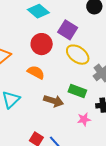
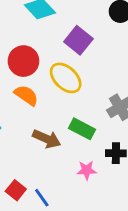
red circle: (42, 44) -> (23, 61), moved
yellow ellipse: (78, 55) -> (66, 78), moved

